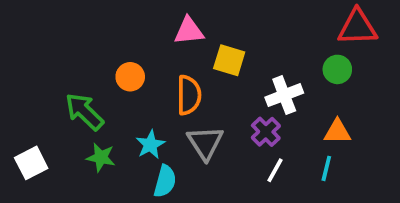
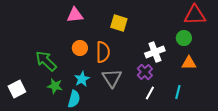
pink triangle: (189, 31) -> (75, 15), moved
yellow square: (229, 60) -> (119, 23), moved
orange circle: (130, 77) -> (80, 48), moved
orange triangle: (337, 132) -> (189, 63), moved
cyan semicircle: (165, 181) -> (74, 99), moved

